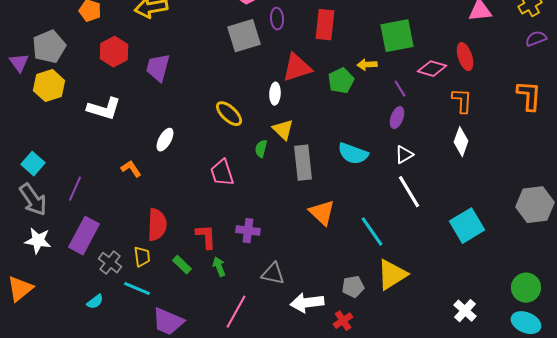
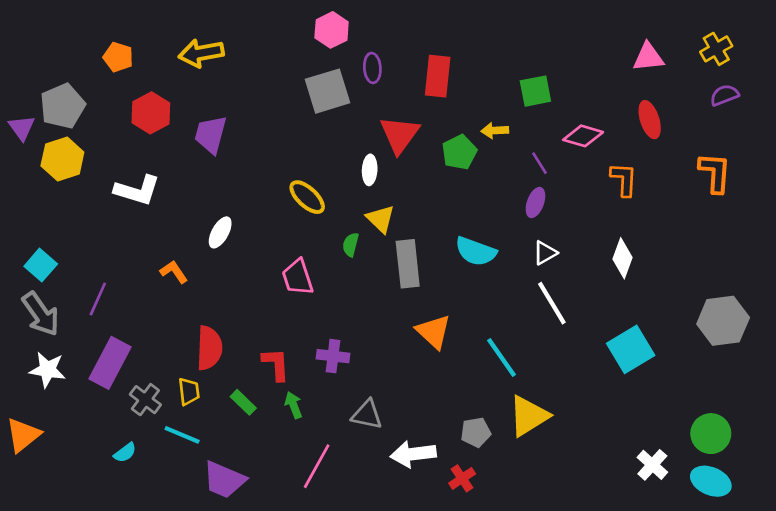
green square: (397, 36) -> (535, 91), size x0.7
red ellipse: (465, 57) -> (650, 120), moved
red triangle: (297, 68) -> (400, 135), turned -36
white diamond: (461, 142) -> (622, 258), moved
white cross: (465, 311) -> (652, 465), moved

